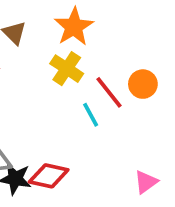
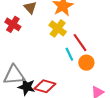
orange circle: (143, 84) -> (86, 63), moved

